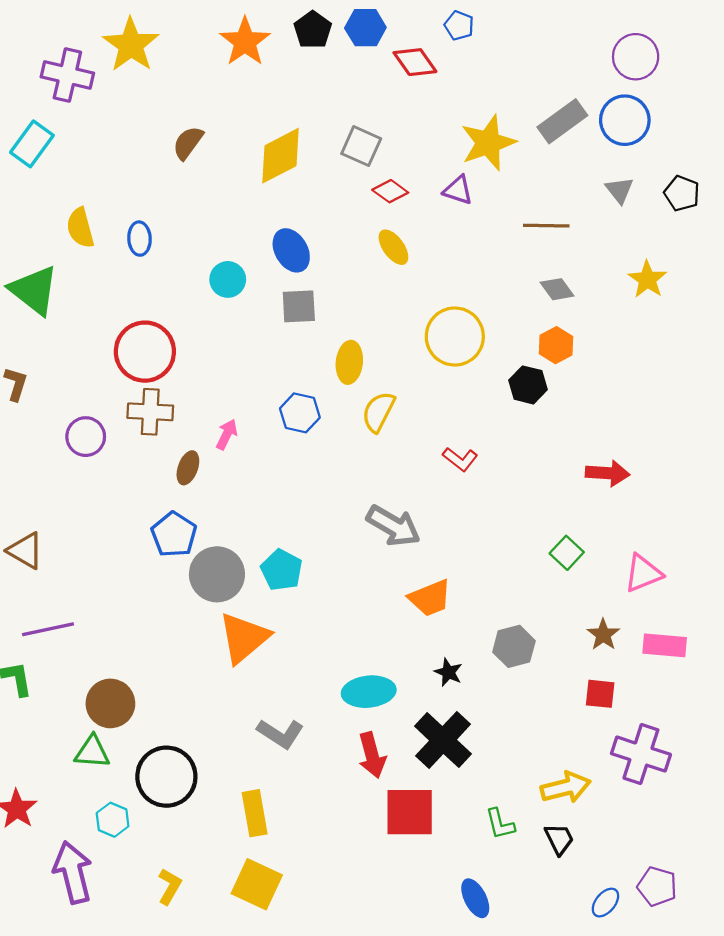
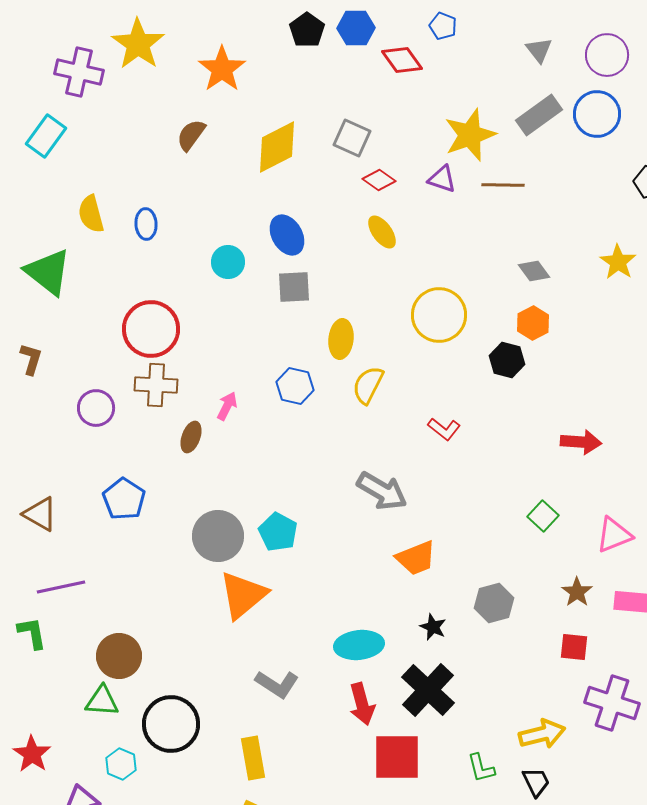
orange star: (245, 42) -> (222, 69), moved
gray triangle: (619, 190) -> (539, 50), moved
brown line: (546, 226) -> (503, 185), moved
blue pentagon: (174, 535) -> (124, 499), moved

